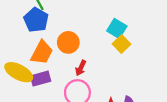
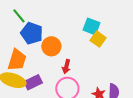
blue pentagon: (36, 20) -> (32, 33), moved
orange trapezoid: (42, 53) -> (17, 60), moved

